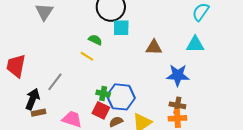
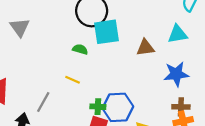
cyan square: (121, 28) -> (107, 32), size x1.4
cyan triangle: (195, 44) -> (178, 34), moved
yellow line: (87, 56) -> (73, 80), moved

